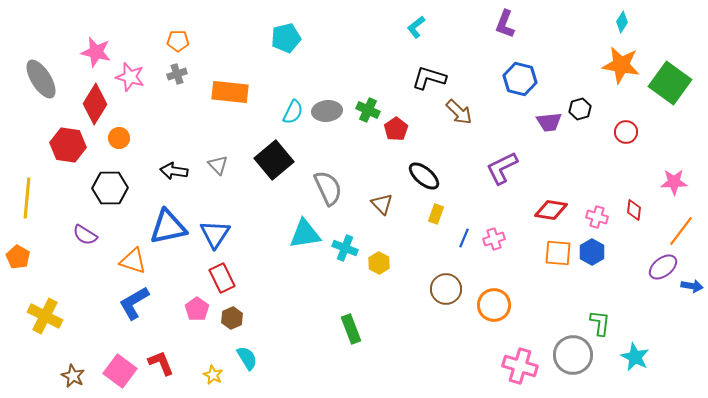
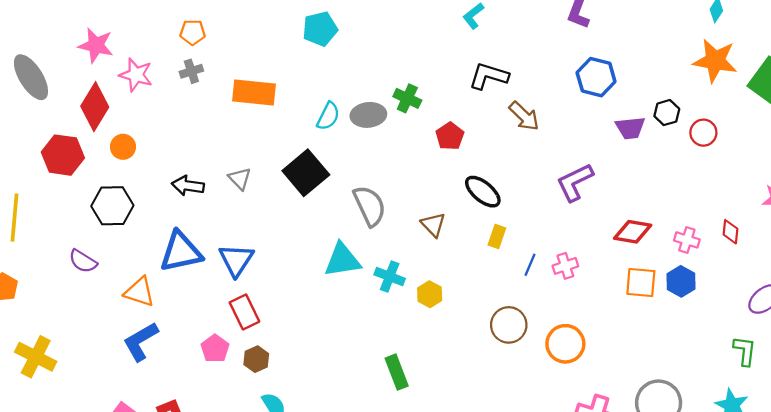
green cross: (368, 110) -> (407, 98), moved
red circle: (626, 132) -> (703, 133), moved
green L-shape: (600, 323) -> (745, 351), moved

